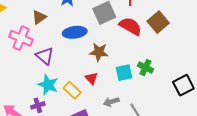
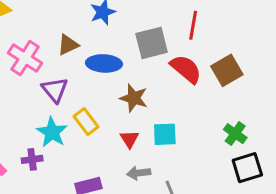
brown triangle: (39, 17) -> (68, 45), moved
green cross: (146, 67) -> (235, 134), moved
red triangle: (92, 78) -> (129, 139), moved
yellow rectangle: (72, 90) -> (86, 122), moved

